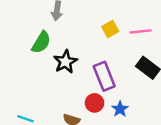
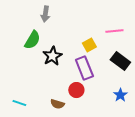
yellow square: (110, 29) -> (89, 45), moved
blue star: (120, 109) -> (120, 95), moved

